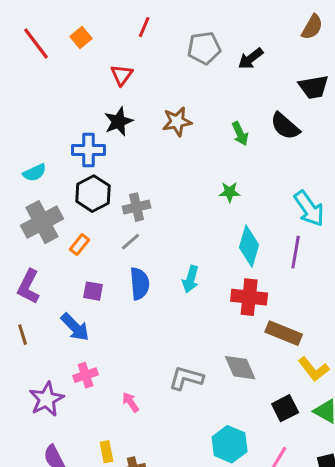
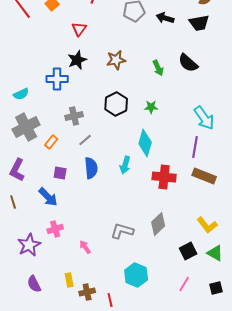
black arrow: (251, 59) -> (165, 18), turned 54
black trapezoid: (314, 87) -> (199, 23), moved
black hexagon: (93, 194) -> (116, 104), moved
gray cross: (137, 207) -> (74, 116), moved
cyan diamond: (249, 246) -> (145, 143), moved
brown rectangle: (284, 333) -> (204, 176), moved
gray diamond: (240, 368) -> (158, 224), turned 70
cyan hexagon: (230, 444) -> (136, 275), moved

